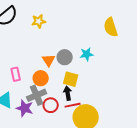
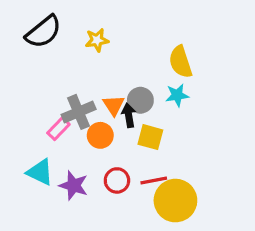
yellow semicircle: (111, 27) -> (180, 62), moved
pink rectangle: (16, 74) -> (58, 129), turned 56
black arrow: (68, 93) -> (129, 115), moved
gray cross: (37, 95) -> (79, 112), moved

